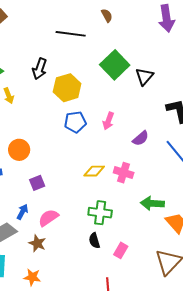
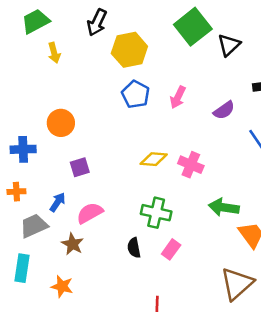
blue pentagon: (75, 122) -> (136, 94), turned 30
purple semicircle: (141, 138) -> (224, 110), moved
black semicircle: (94, 241) -> (134, 248), moved
pink rectangle: (121, 250) -> (171, 249), moved

